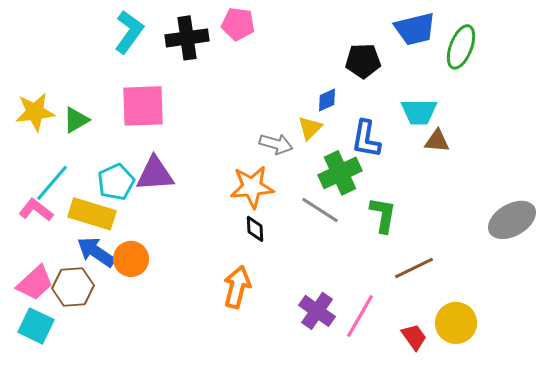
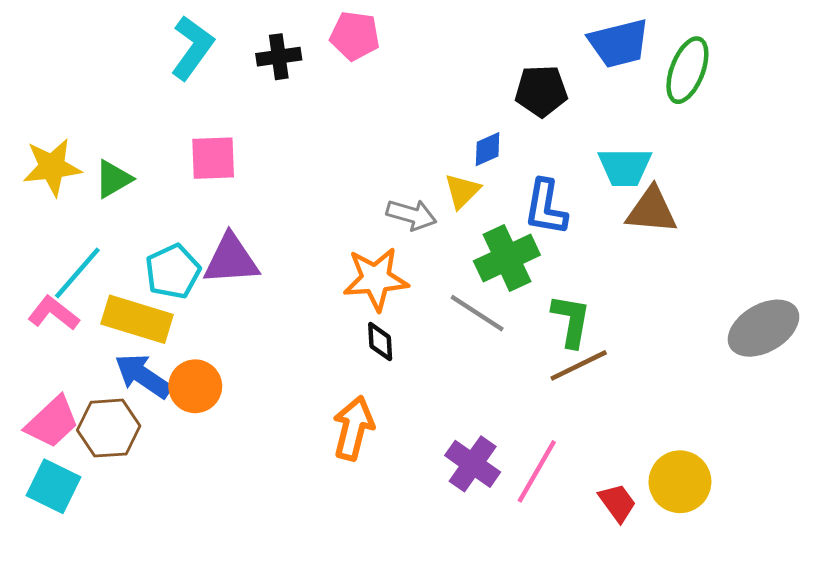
black cross: (187, 38) -> (279, 57), size x0.7
pink square: (143, 106) -> (213, 158), size x0.7
brown triangle: (437, 141) -> (652, 210), size x1.4
brown line: (414, 268) -> (579, 365), moved

